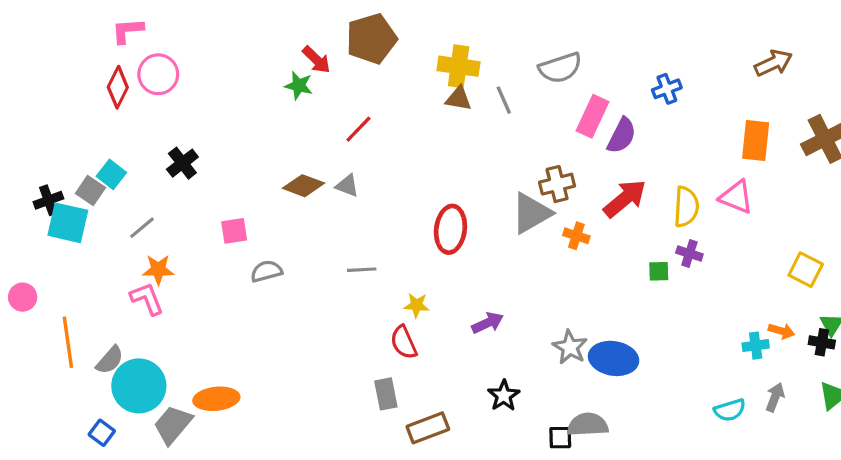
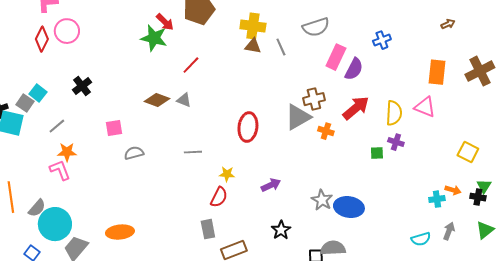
brown arrow: (773, 63) -> (448, 24), size x0.6
green star: (299, 86) -> (154, 38), size x1.5
red semicircle: (404, 342) -> (219, 197), turned -130
orange ellipse: (216, 399) -> (120, 232), moved

